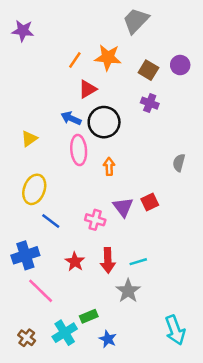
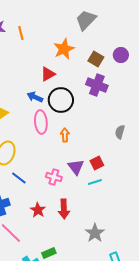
orange star: (108, 57) -> (64, 49), turned -30
orange line: (75, 60) -> (21, 33), moved, turned -48
purple cross: (150, 103) -> (97, 85), size x1.5
cyan line: (138, 262) -> (95, 182), moved
gray star: (128, 291) -> (95, 233), moved

